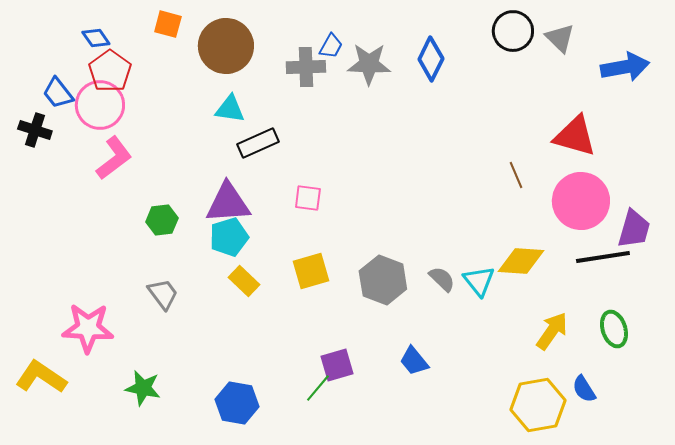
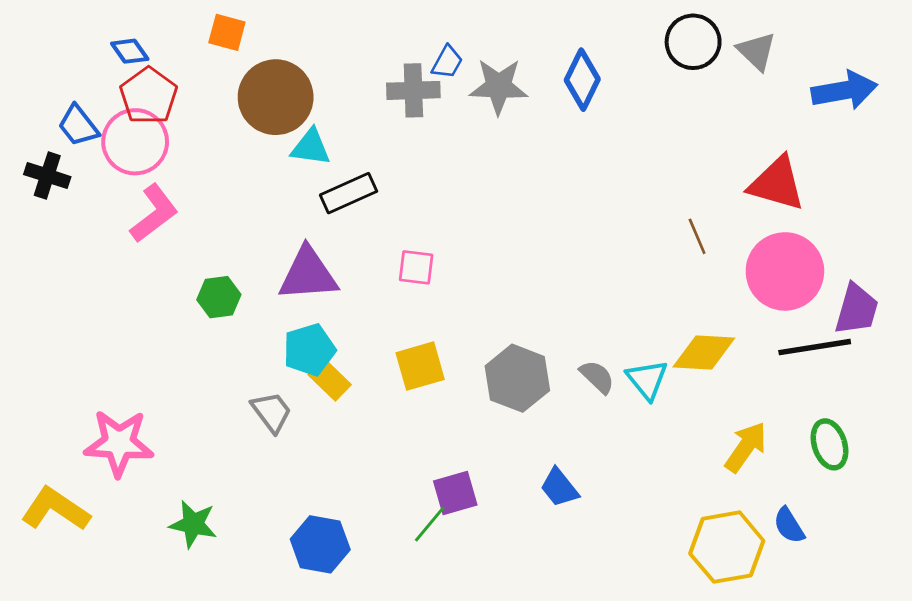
brown circle: (226, 46) -> (276, 97), moved
cyan pentagon: (229, 237) -> (309, 350), moved
gray trapezoid: (163, 294) -> (272, 412), moved

